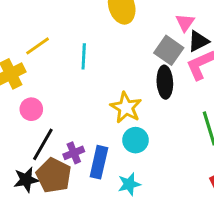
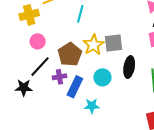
gray square: (169, 50) -> (114, 43), moved, turned 36
black ellipse: (165, 82) -> (129, 67), moved
yellow star: (126, 108) -> (93, 45), moved
brown pentagon: (54, 175) -> (70, 54), moved

